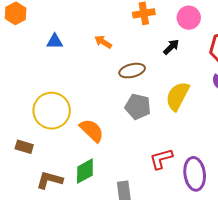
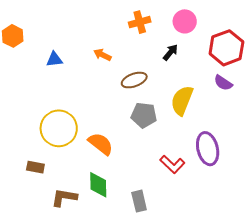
red L-shape: (161, 159) -> (172, 164), turned -115
green diamond: (85, 171) -> (98, 185), turned -56
purple ellipse: (195, 174) -> (208, 149), moved

